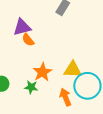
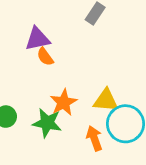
green star: (31, 87) -> (47, 123), size x1.5

